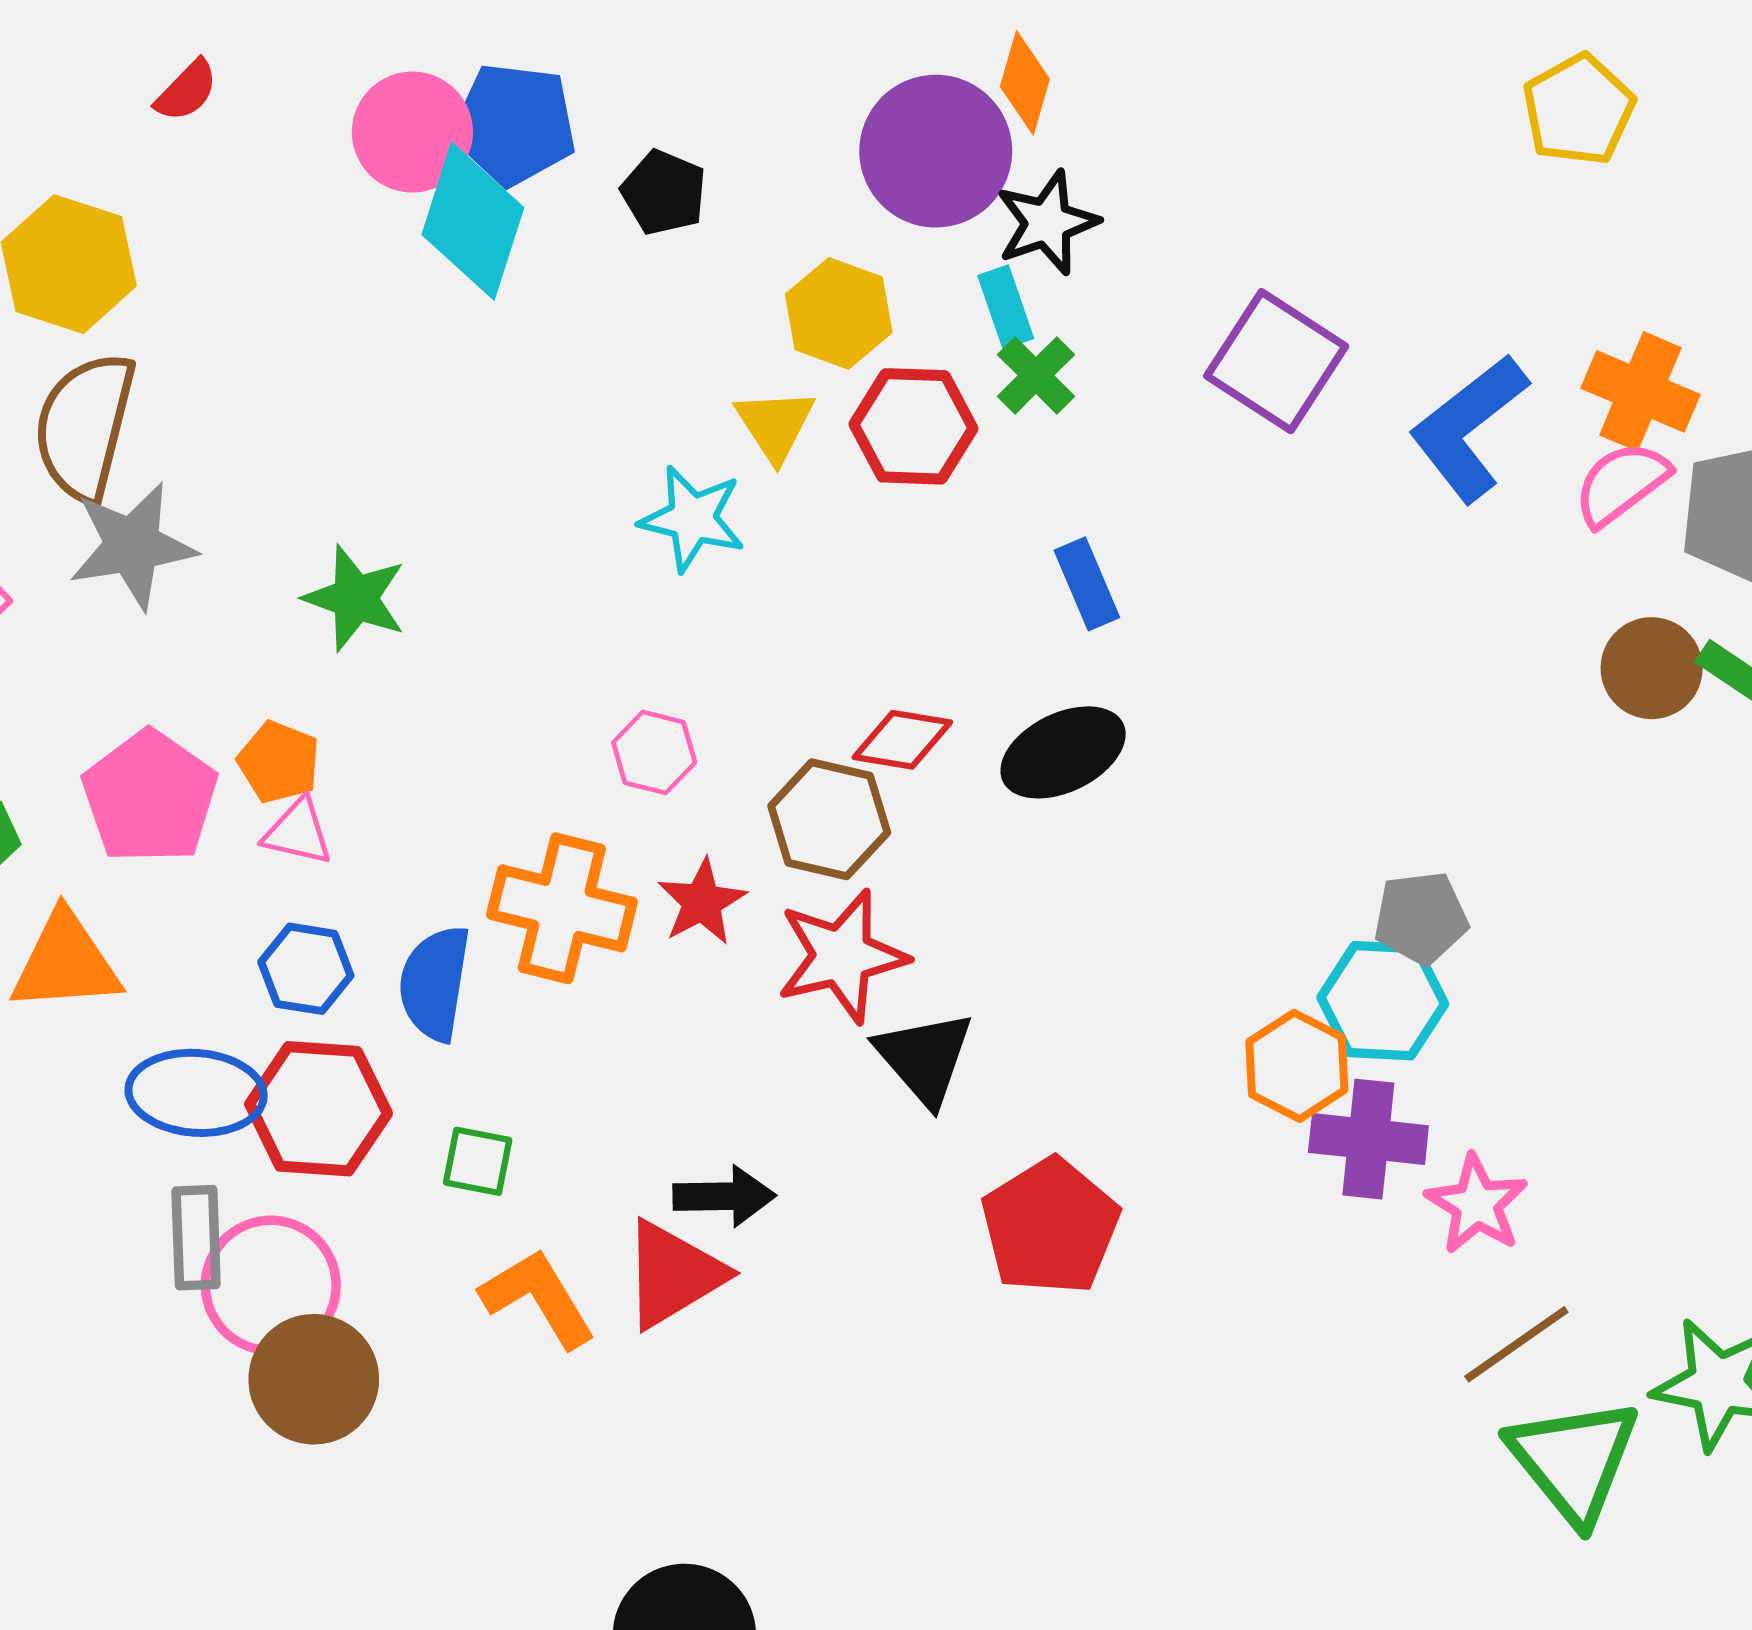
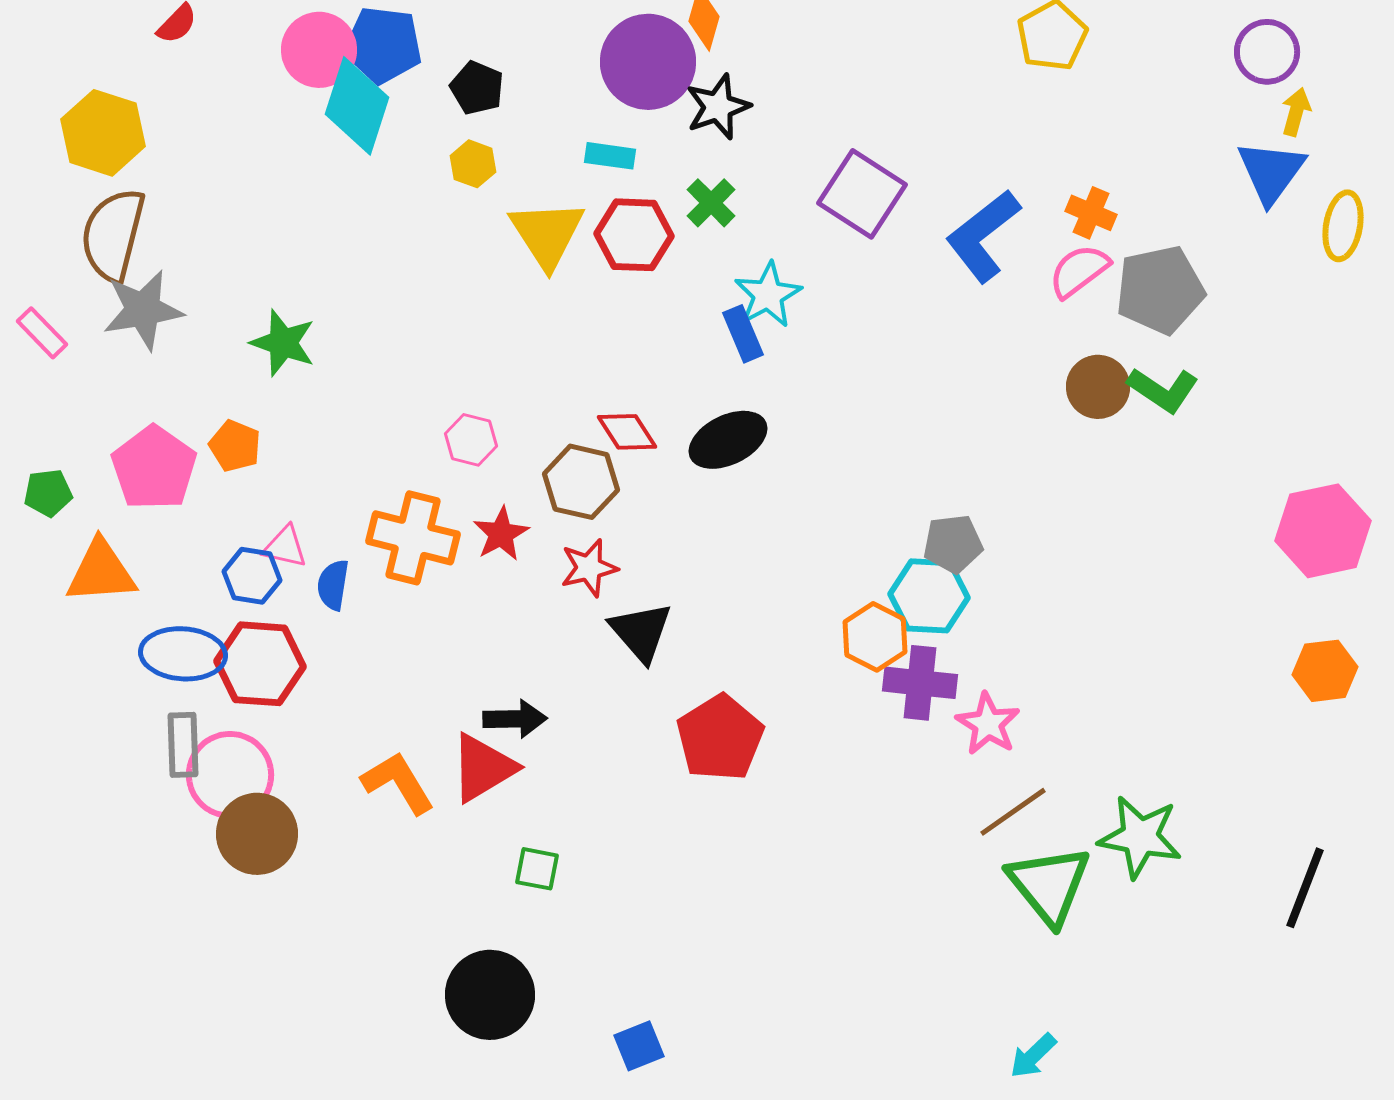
cyan rectangle: (1006, 307) -> (610, 156), moved, turned -63
yellow hexagon: (839, 313) -> (473, 164), moved, size x0.7
orange cross: (1640, 391) -> (1091, 213), size x0.7
yellow triangle: (775, 425) -> (547, 234), size x1.5
cyan star: (692, 519) -> (768, 295), moved, turned 30
red diamond: (902, 740) -> (627, 432), turned 48
pink triangle: (298, 832) -> (285, 547), moved
red star: (842, 956) -> (589, 568), size x0.7
blue semicircle: (435, 983) -> (333, 585), size x0.7
green square: (478, 1161) -> (537, 869), moved

